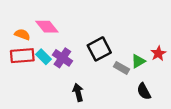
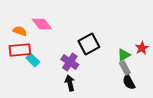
cyan rectangle: (43, 57) -> (33, 60), moved
purple cross: (62, 58) -> (70, 62), moved
gray rectangle: (122, 68) -> (125, 68), moved, turned 32

